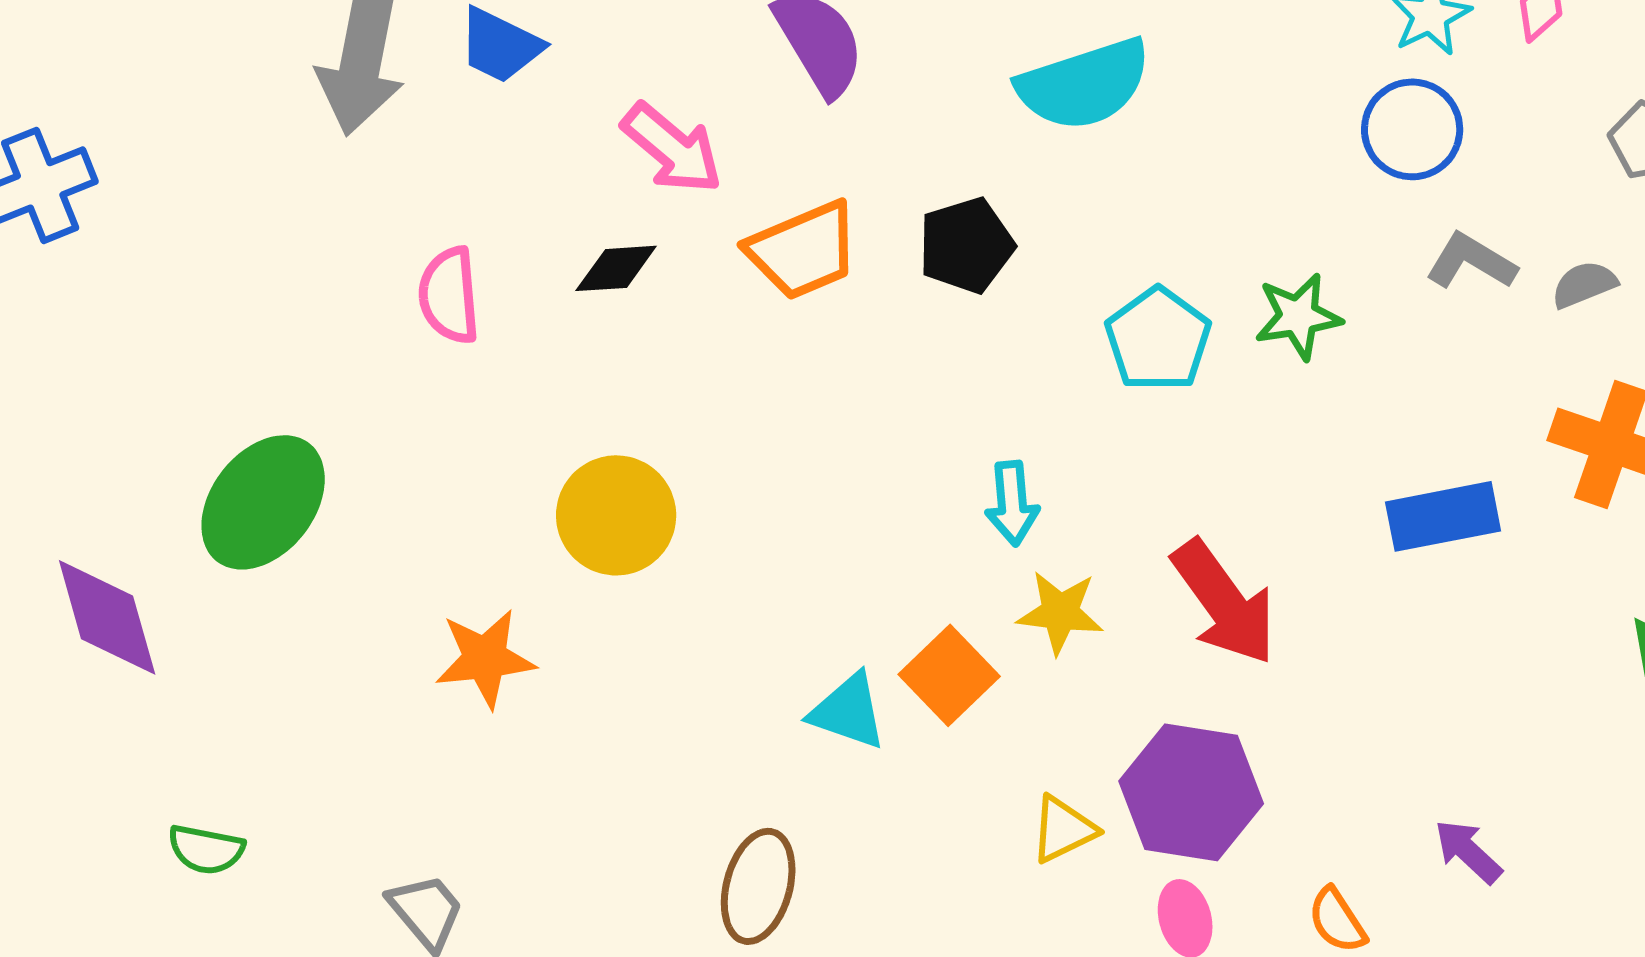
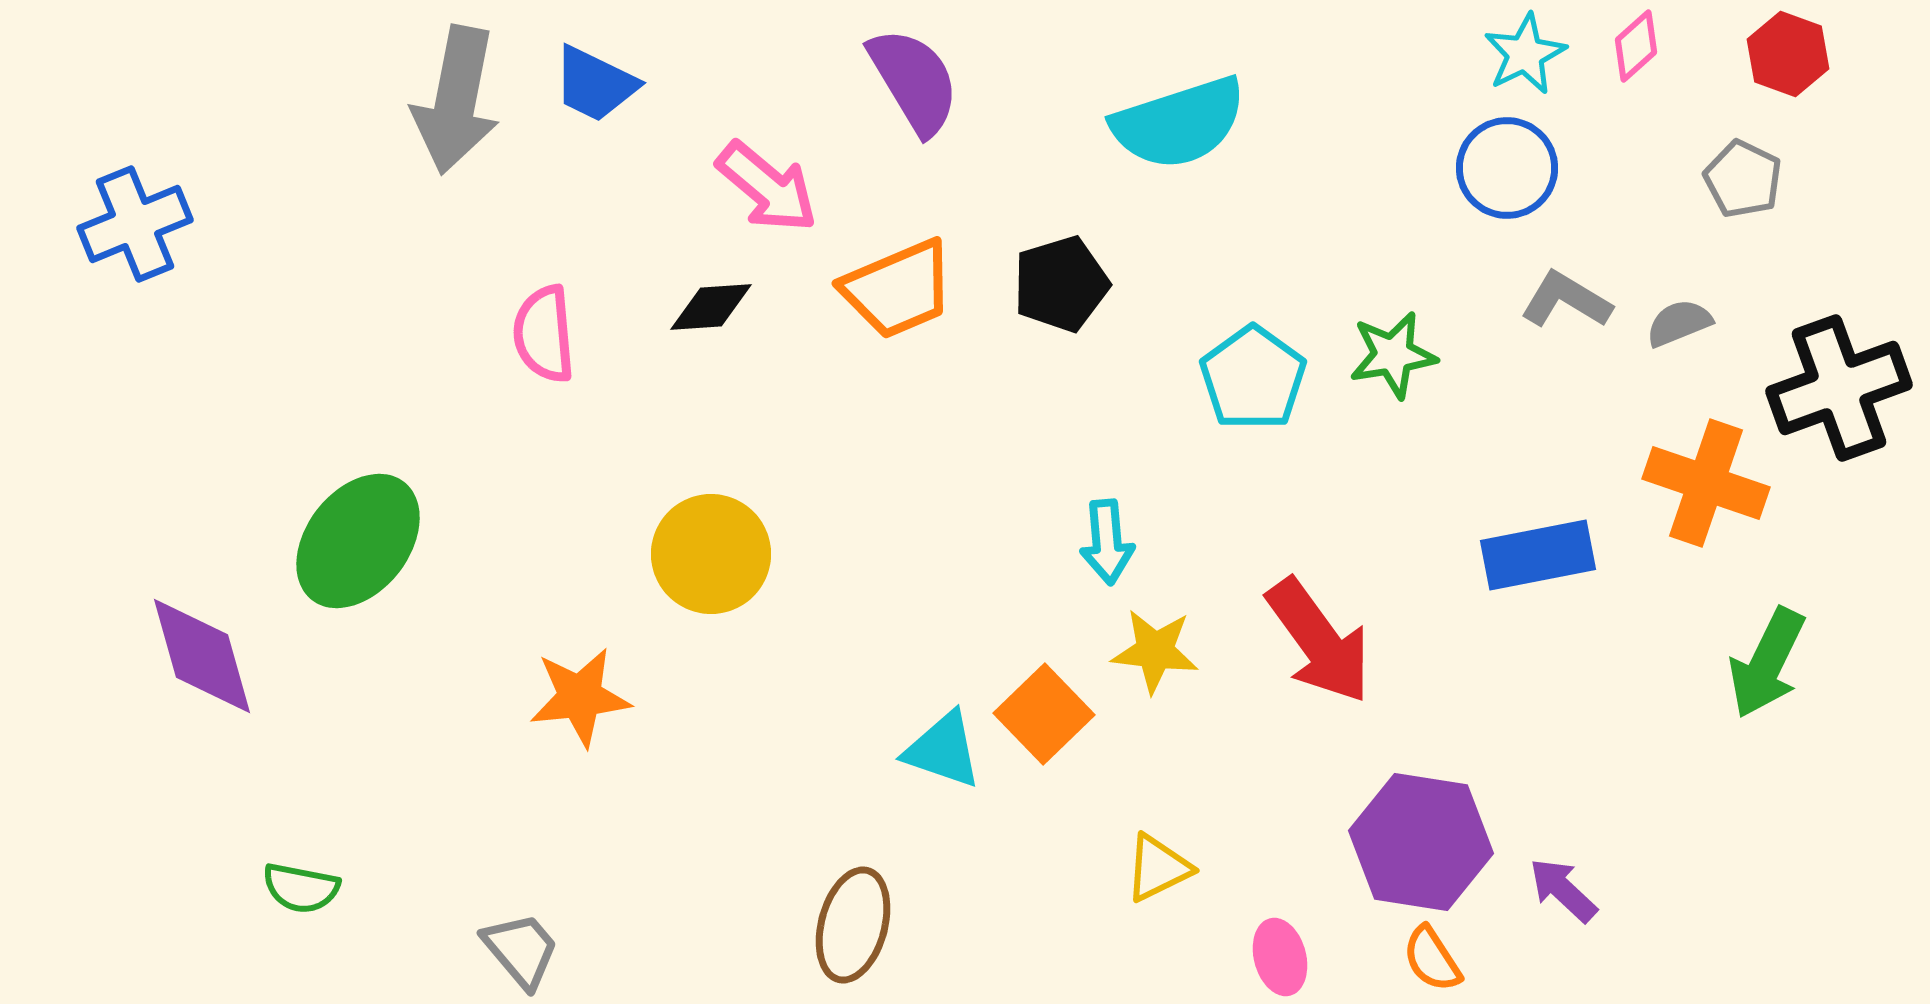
purple hexagon: (1191, 792) -> (1421, 842), moved

